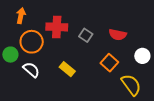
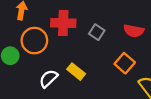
white semicircle: (31, 70) -> (48, 79), moved, turned -84

